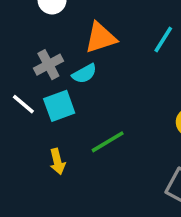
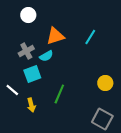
white line: (23, 104) -> (12, 90), moved
green line: (108, 142) -> (59, 94), turned -36

